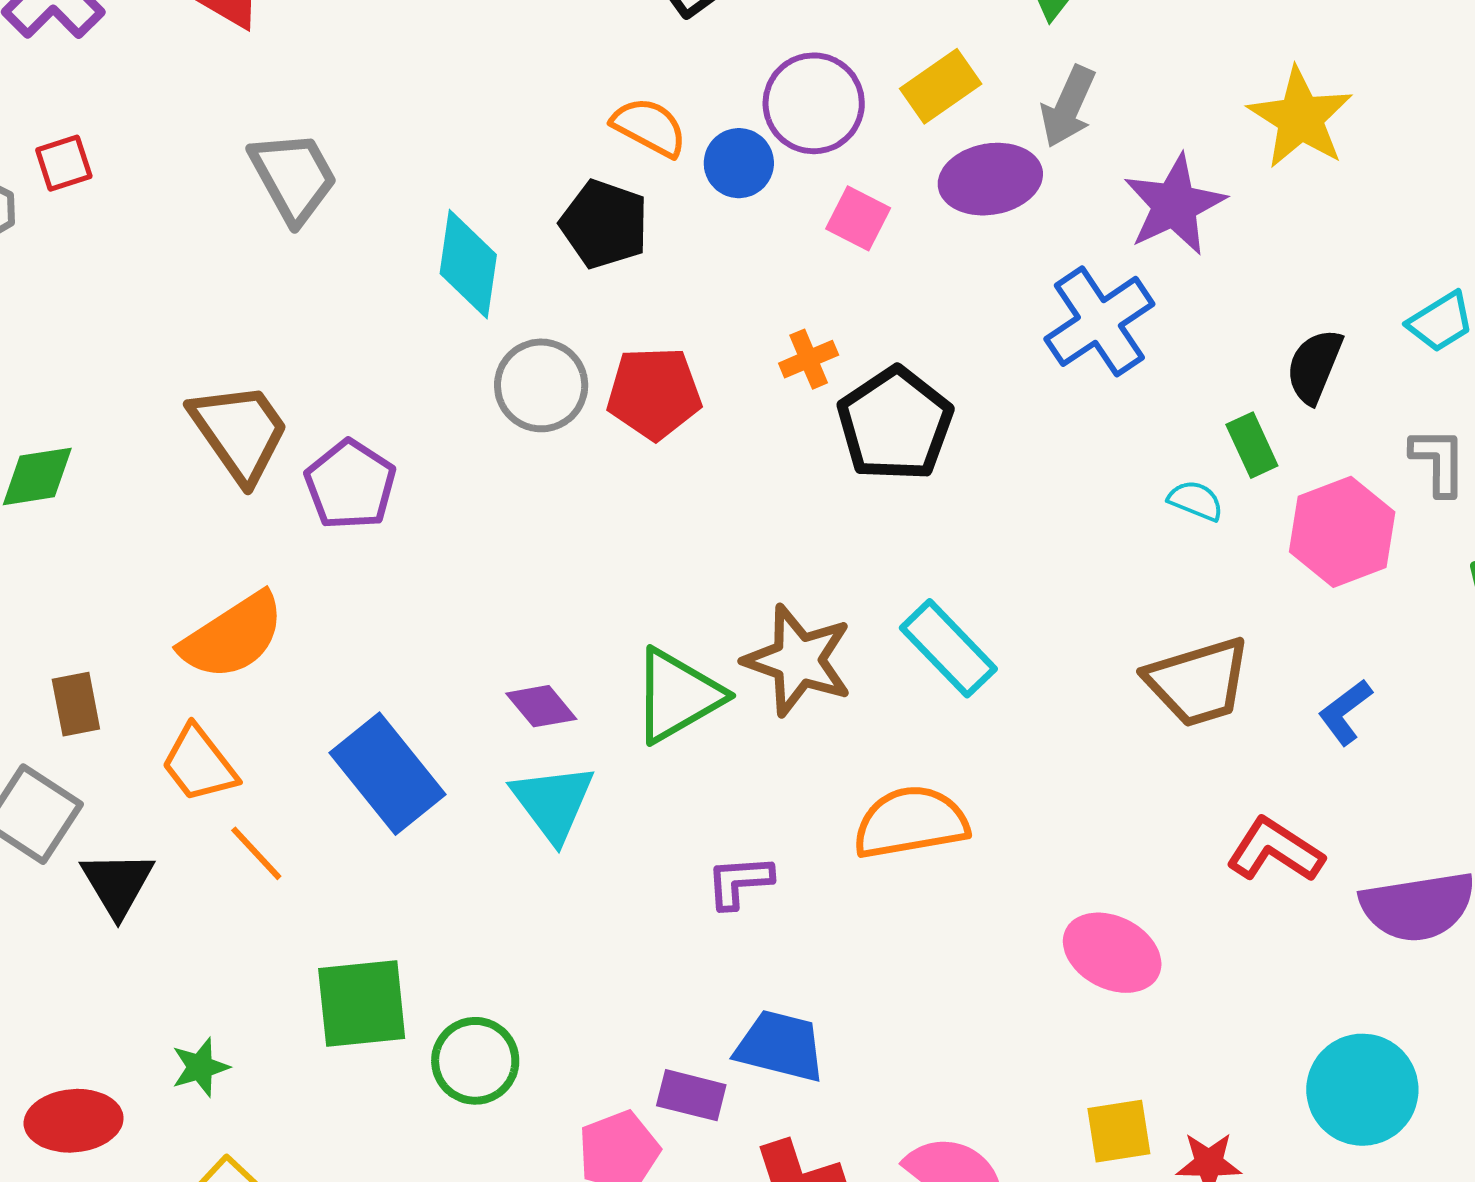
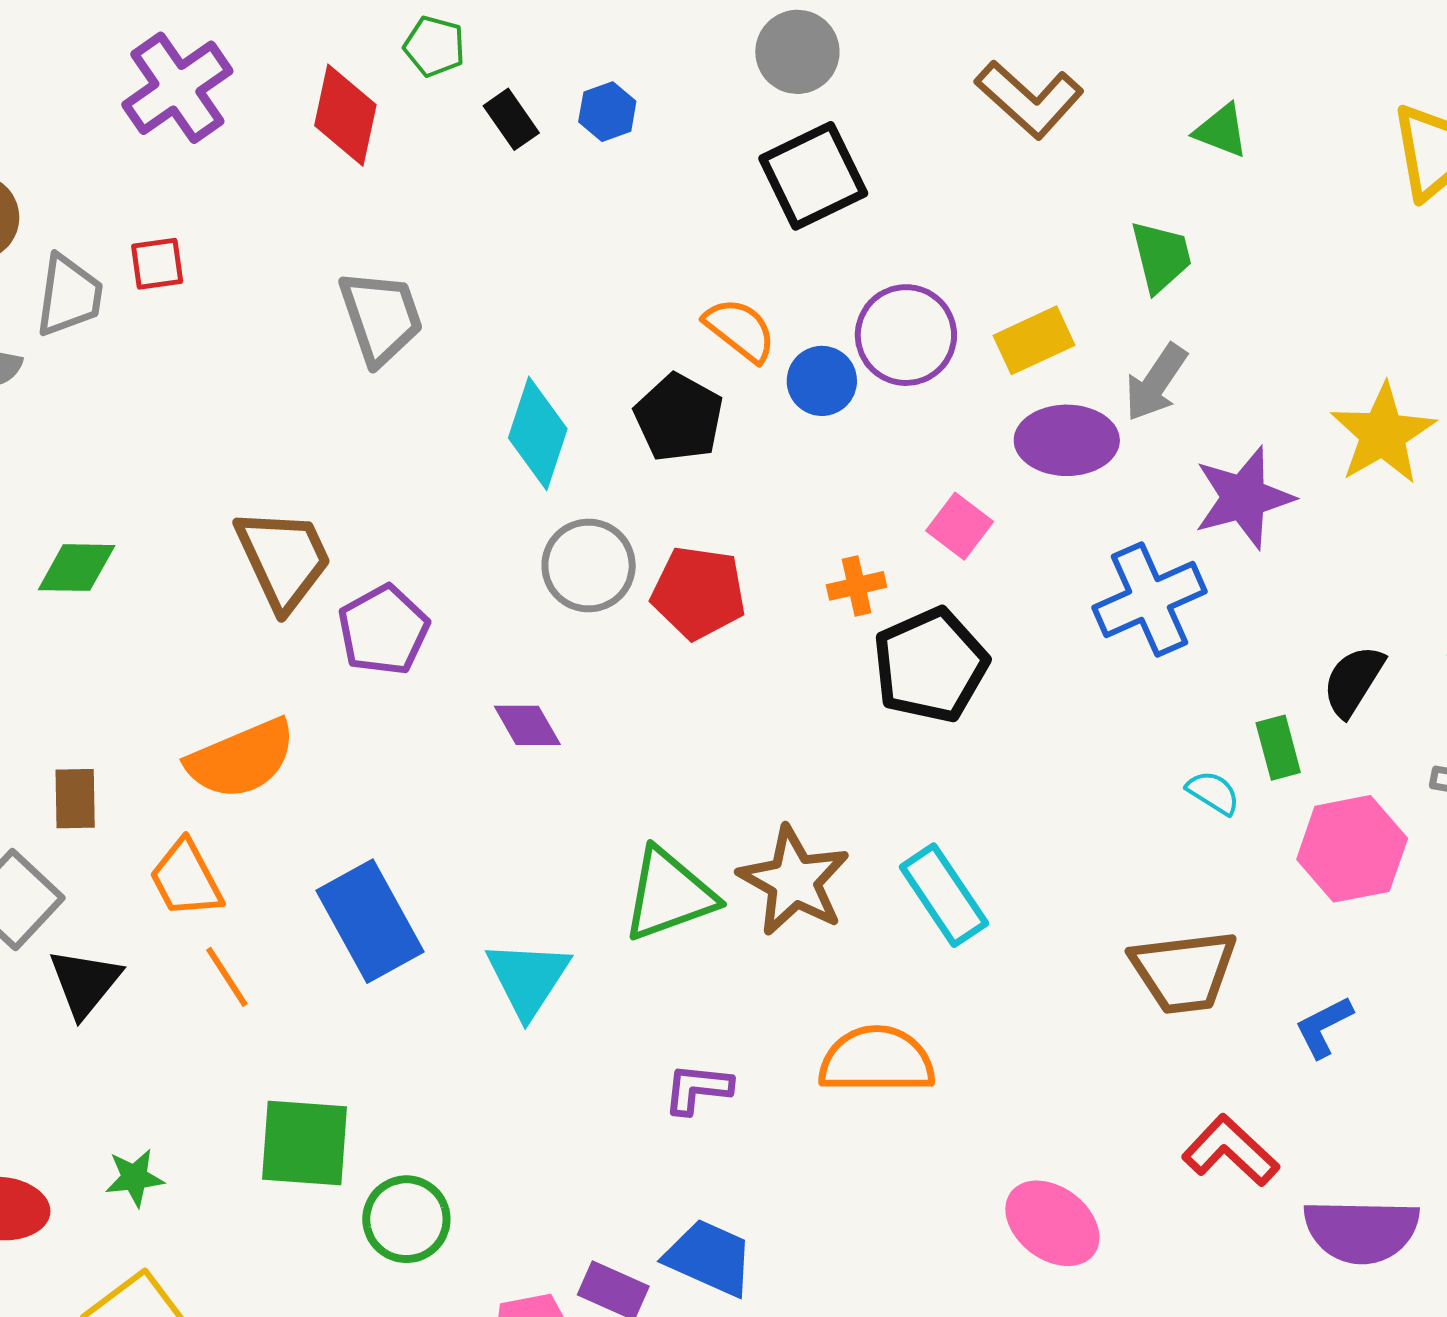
pink square: (858, 218) -> (960, 526), moved
purple diamond: (541, 706) -> (527, 725), moved

